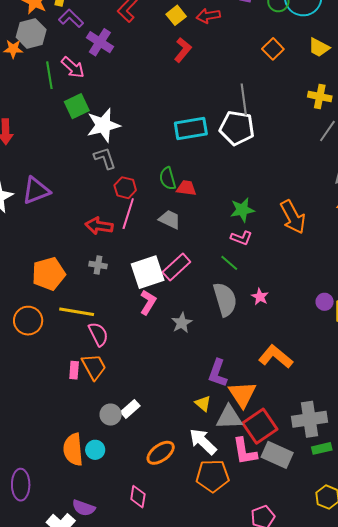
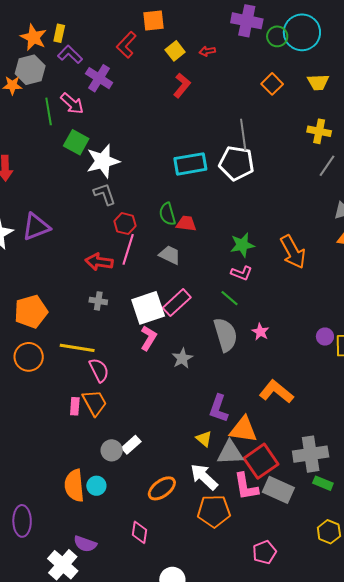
red arrow: (208, 16) -> (207, 51), size x0.7
yellow trapezoid: (319, 47) -> (318, 82), turned -30
green square: (77, 106) -> (76, 142), turned -35
orange pentagon: (49, 274) -> (31, 312), moved
orange triangle: (242, 394) -> (243, 430), turned -48
green rectangle: (322, 448) -> (323, 483), turned 36

